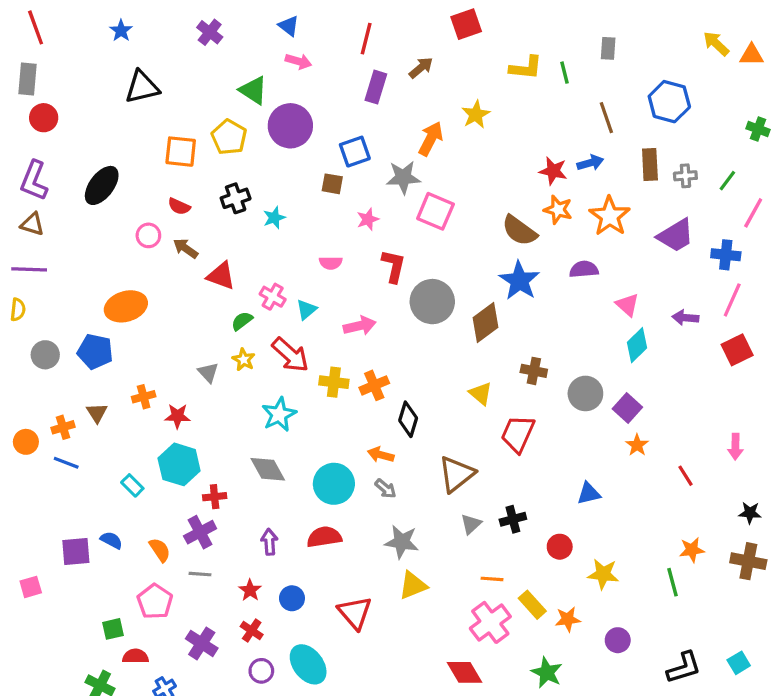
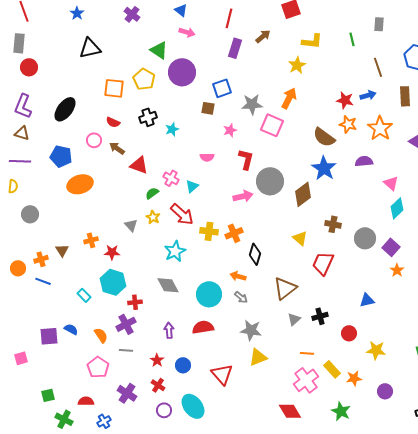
yellow L-shape: (526, 68) -> (312, 41), moved
orange arrow: (431, 139) -> (289, 98), moved
pink arrow: (360, 326) -> (243, 196), moved
blue pentagon: (95, 352) -> (61, 156), moved
green square: (113, 629) -> (48, 395), moved

